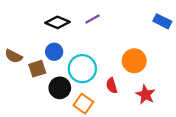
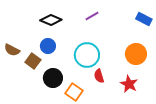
purple line: (92, 19) -> (92, 16), moved
orange circle: (134, 61) -> (136, 54), moved
brown square: (37, 69) -> (33, 61), turned -35
cyan circle: (82, 69) -> (87, 55), moved

